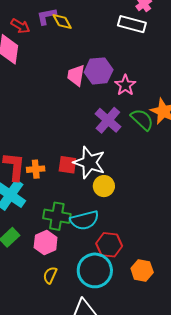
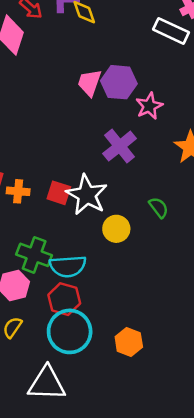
green semicircle: (142, 120) -> (159, 207), moved, size x0.7
yellow circle: (104, 186) -> (116, 229), moved
red hexagon: (109, 245) -> (64, 299), moved

